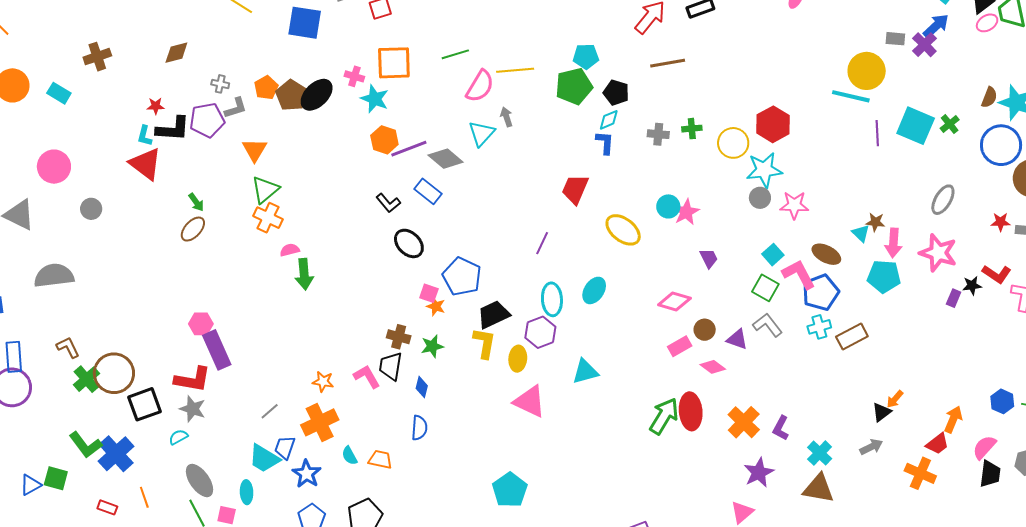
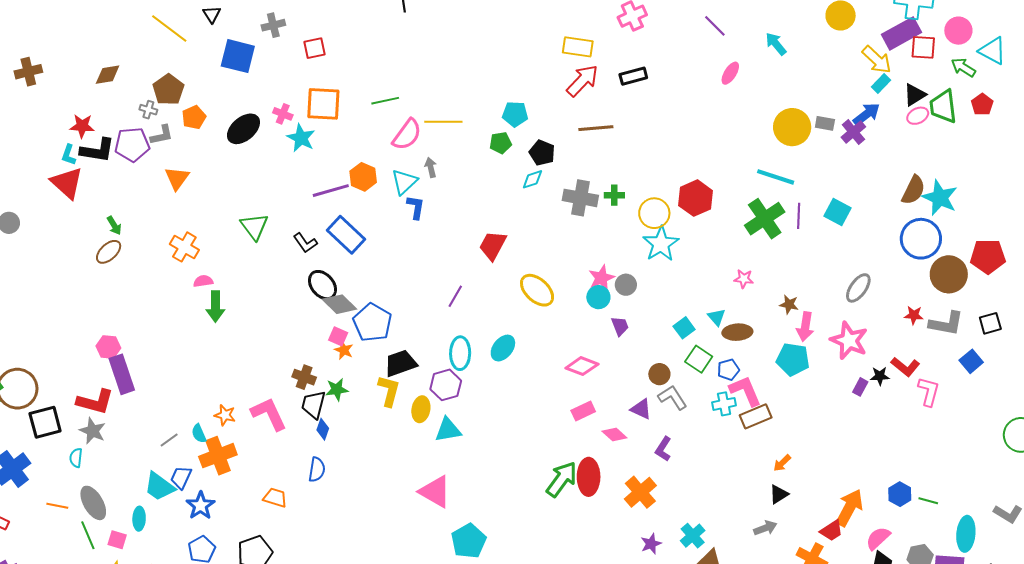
yellow circle: (867, 71) -> (792, 127), moved
green pentagon: (574, 86) -> (501, 143), size x0.6
brown pentagon: (291, 95) -> (168, 90), moved
brown semicircle: (989, 97) -> (913, 190), size x1.4
red star: (156, 106) -> (82, 126), size x1.4
green cross: (950, 124) -> (765, 219), moved, size x2.0
cyan square: (916, 126) -> (837, 212), size x0.7
gray cross: (658, 134) -> (580, 198), size x1.6
orange hexagon: (384, 140) -> (363, 177), moved
blue L-shape: (605, 143) -> (416, 207), moved
gray diamond: (446, 159) -> (339, 304), moved
cyan star: (764, 170) -> (661, 244), moved, turned -30
green triangle: (265, 190) -> (254, 226), moved, turned -32
blue rectangle: (428, 191) -> (346, 235), size x1.4
gray circle: (760, 198) -> (626, 285), moved
pink star: (794, 205) -> (744, 279), moved, size x0.7
cyan circle: (668, 206) -> (598, 297), moved
cyan triangle: (861, 233) -> (717, 317), moved
brown ellipse: (826, 254) -> (737, 332), turned -36
pink L-shape: (799, 274) -> (745, 391), moved
green square: (765, 288) -> (699, 359), moved
blue pentagon: (821, 292) -> (728, 370), size x0.6
brown circle: (705, 330) -> (659, 374), moved
black trapezoid: (391, 366) -> (314, 405), moved
cyan triangle: (585, 371) -> (448, 430), moved
pink L-shape: (367, 377) -> (269, 414), size x1.4
orange arrow: (895, 399) -> (782, 463), moved
pink triangle: (530, 401) -> (435, 492), moved
orange arrow: (953, 419) -> (849, 508), size x1.4
purple L-shape: (781, 428) -> (663, 449), moved
cyan semicircle: (178, 437) -> (76, 458), turned -60
cyan cross: (820, 453) -> (693, 536), moved
cyan semicircle: (350, 456) -> (199, 433), moved
purple star: (759, 473) -> (651, 544), size x0.7
cyan pentagon: (510, 490) -> (469, 541), moved
orange line: (144, 497) -> (57, 506), moved, turned -65

